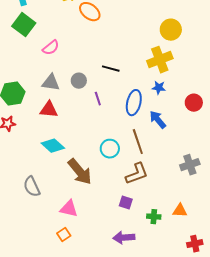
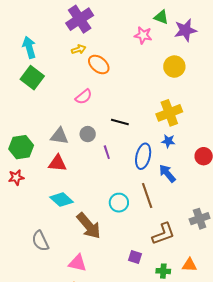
yellow circle: (171, 30) -> (174, 67), moved
pink semicircle: (51, 48) -> (84, 97), moved
brown L-shape: (137, 174) -> (163, 234), moved

